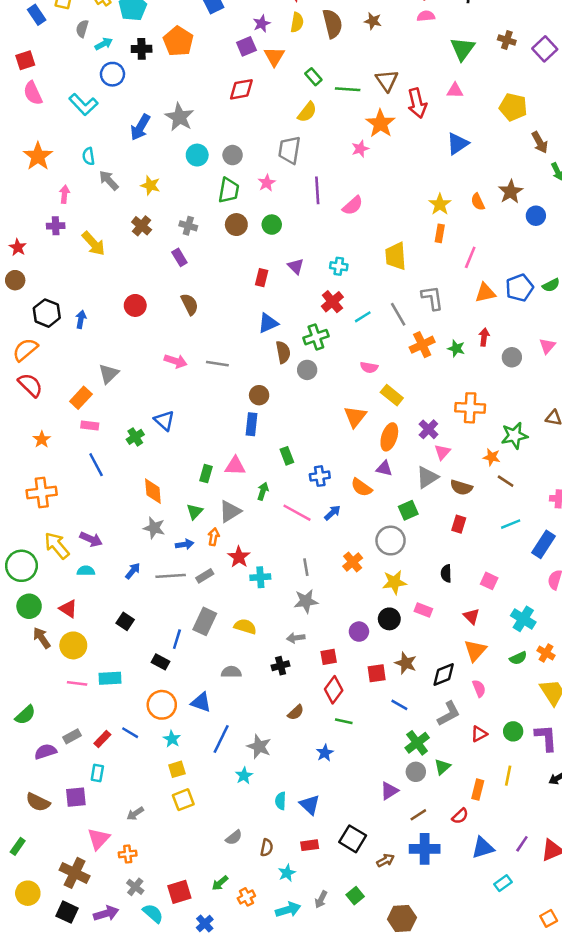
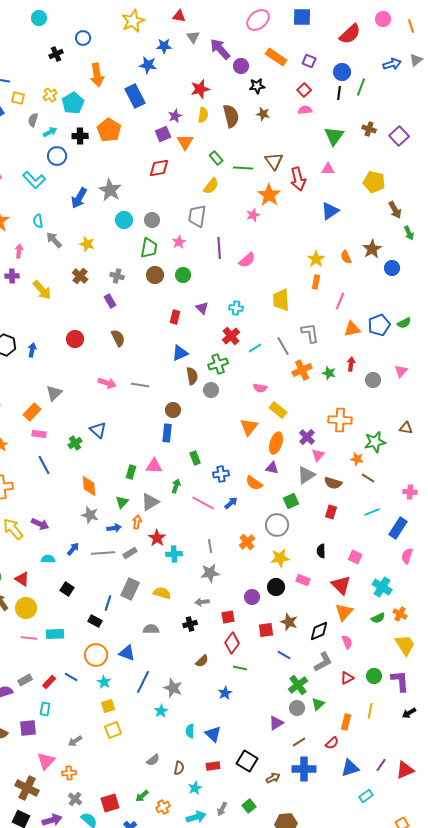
cyan semicircle: (86, 571) -> (48, 559), moved
red triangle: (471, 616) -> (341, 585), size x1.5

